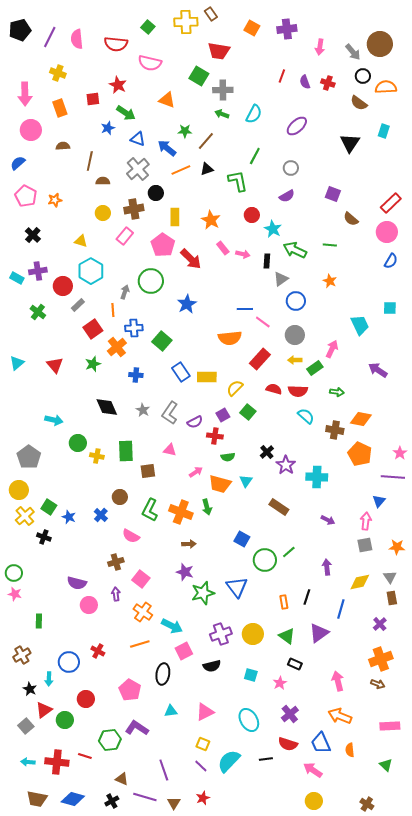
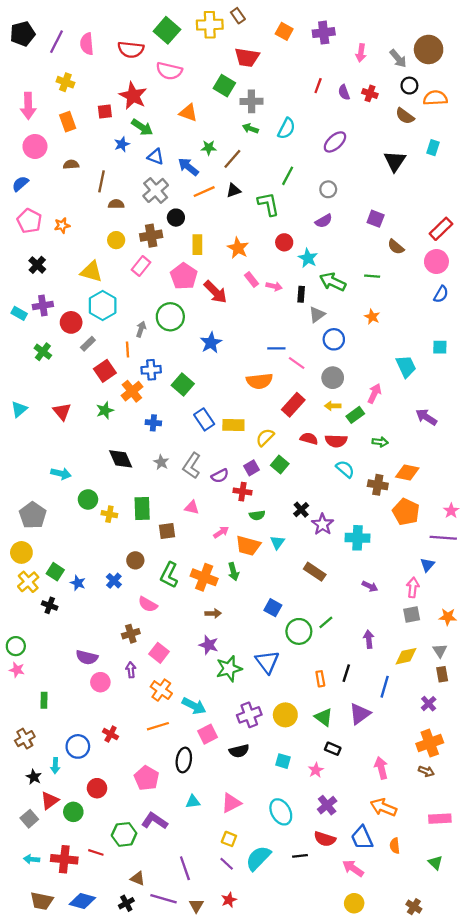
green square: (148, 27) -> (167, 30), size x1.6
red star: (118, 85) -> (133, 96), size x1.4
yellow triangle: (81, 241) -> (91, 272), size x1.5

